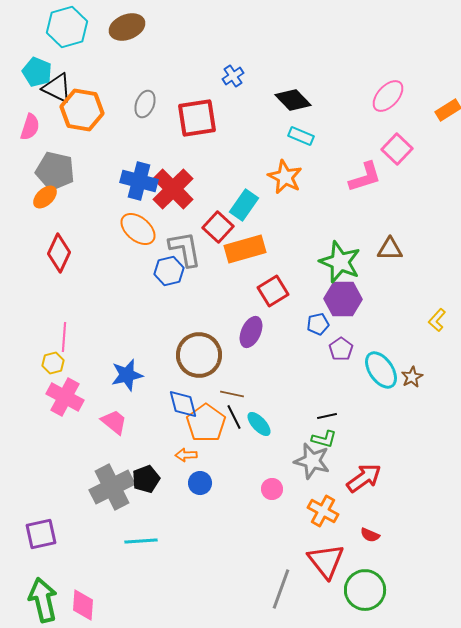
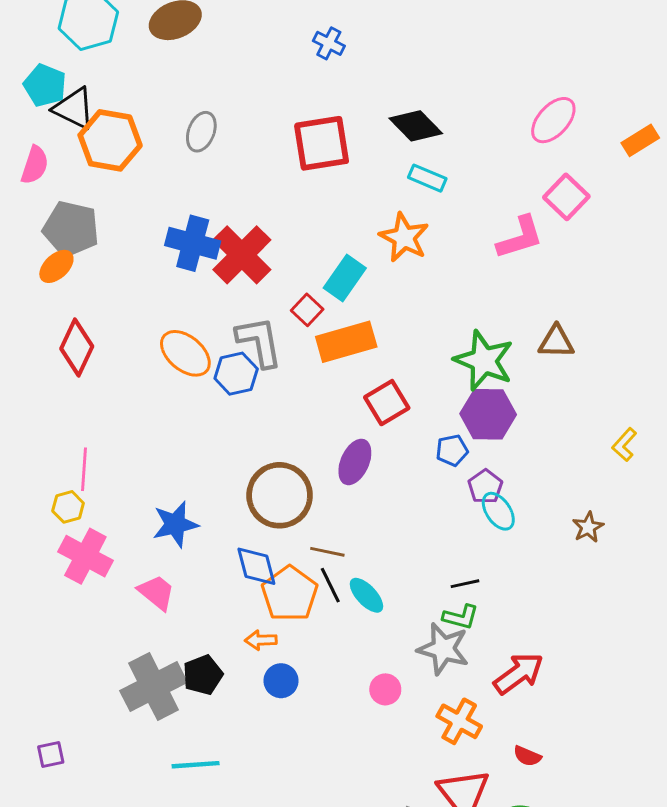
blue cross: (233, 76) -> (329, 43), moved, turned -30
red square: (197, 118) -> (322, 143), moved
red square: (218, 227) -> (307, 310), size x0.7
orange ellipse: (138, 229) -> (185, 353), moved
cyan ellipse: (381, 370) -> (498, 511), moved, size x0.7
purple square: (41, 534) -> (51, 755), size x0.6

